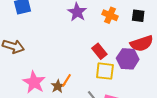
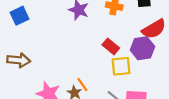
orange line: (67, 80) -> (82, 84), turned -56

